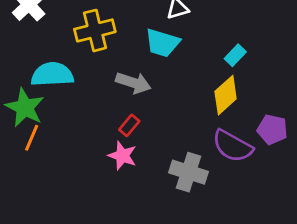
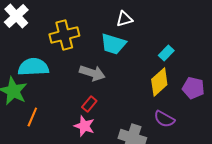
purple pentagon: (272, 129) -> (193, 88), moved
orange line: (32, 138) -> (32, 117), moved
purple semicircle: (232, 146) -> (164, 119), size x0.7

